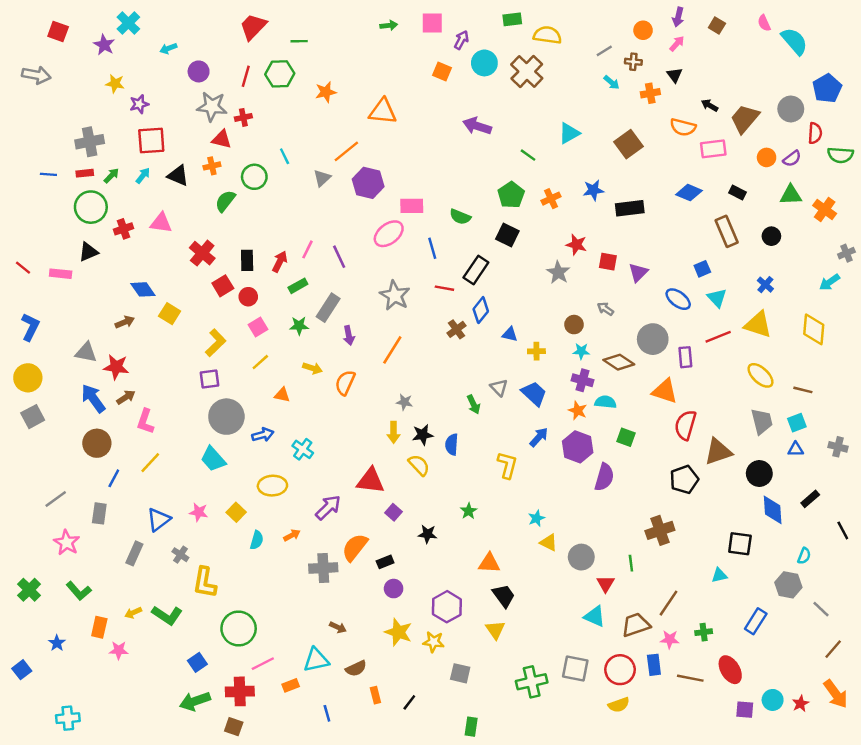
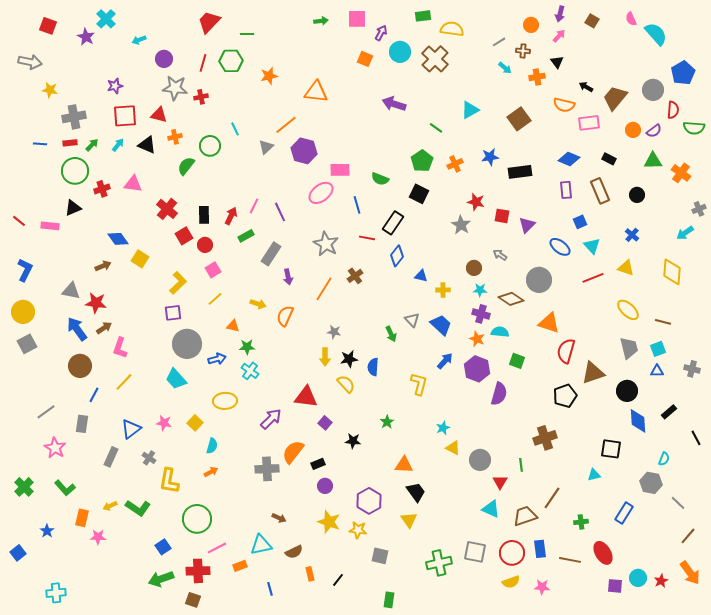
yellow star: (115, 84) -> (50, 90), moved
red triangle: (222, 139) -> (159, 115), moved
yellow triangle: (758, 325) -> (626, 268), size x0.7
green star: (299, 326) -> (247, 347), moved
brown cross: (457, 329) -> (355, 276), moved
purple rectangle: (685, 357) -> (566, 190), moved
orange arrow: (292, 535) -> (211, 472), moved
pink star: (670, 639) -> (542, 587), moved

